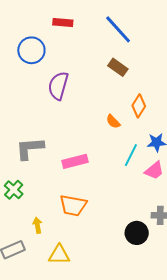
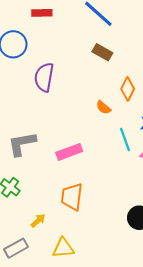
cyan line: (131, 155) -> (125, 140), turned -40
orange trapezoid: (73, 205) -> (72, 197), turned 92
yellow arrow: (37, 225) -> (38, 221), turned 63

